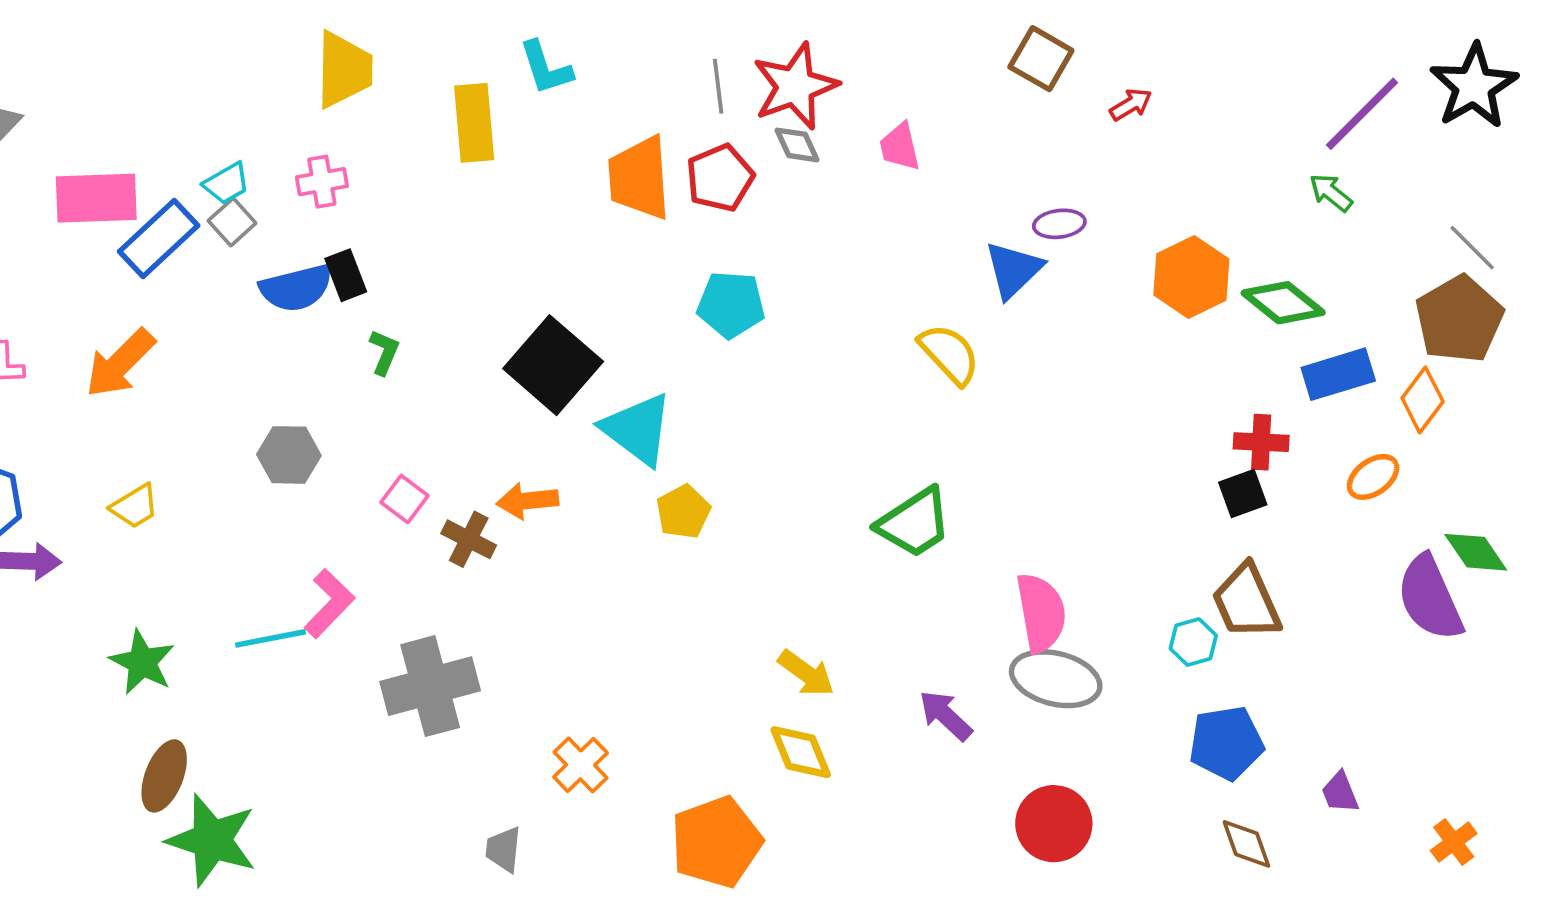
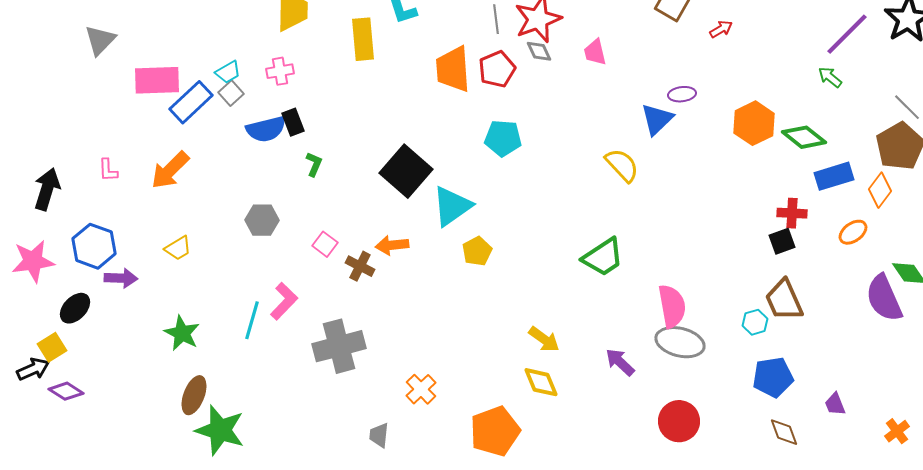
cyan triangle: (637, 429) -> (452, 206), turned 48
cyan line: (271, 638) -> (252, 320), turned -63

